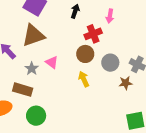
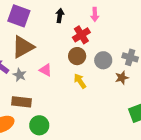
gray star: (32, 69) -> (20, 75), moved

